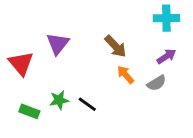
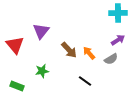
brown arrow: (116, 46) -> (69, 50), moved
black line: (87, 104) -> (85, 81), moved
green rectangle: (29, 111) -> (17, 86), moved

